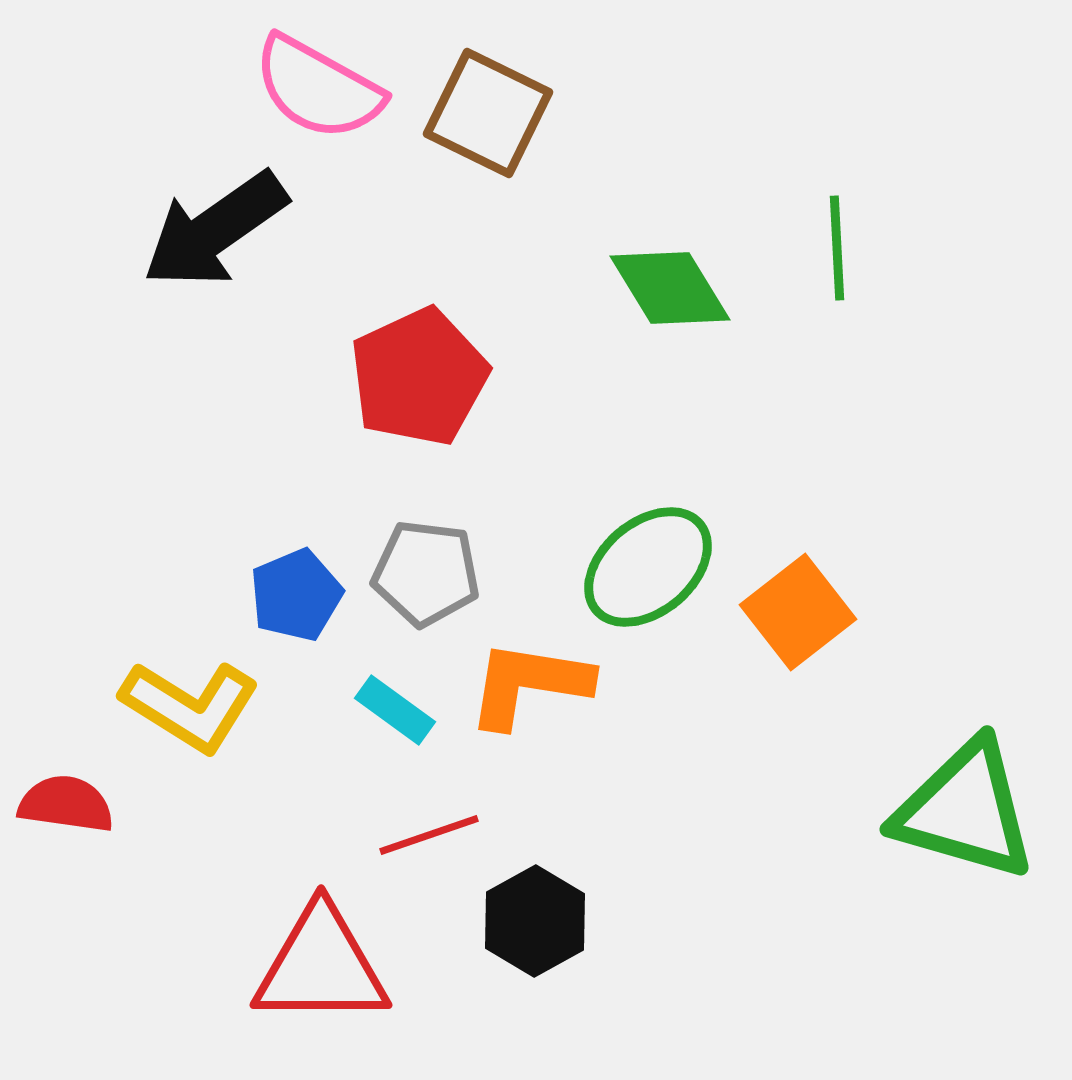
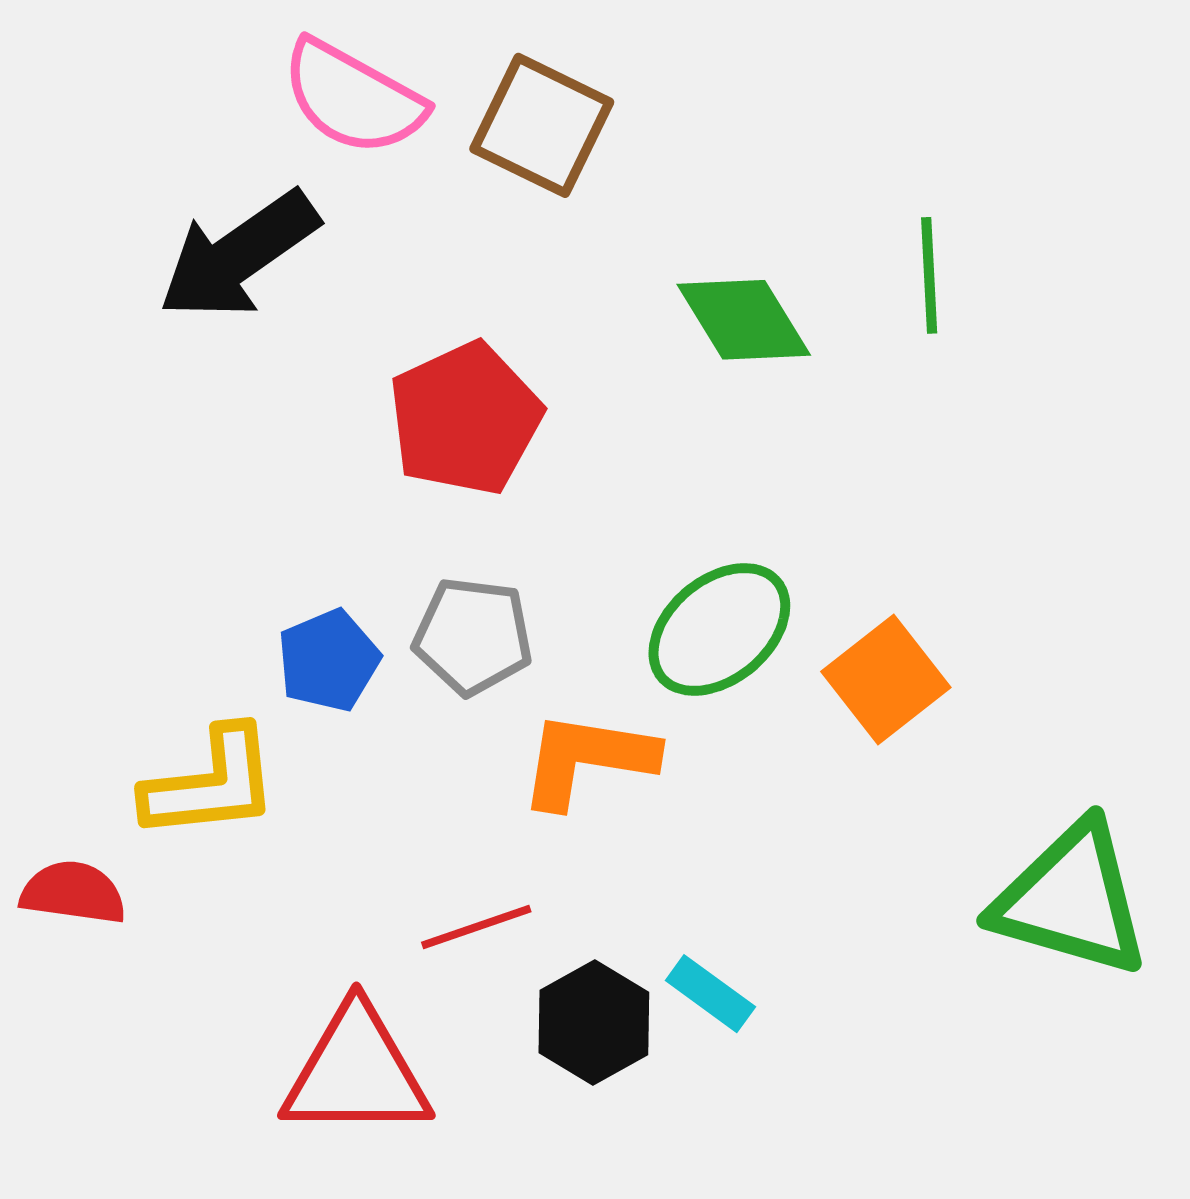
yellow L-shape: (190, 706) -> (211, 784), turned -38
cyan rectangle: (395, 710) -> (710, 994), moved

